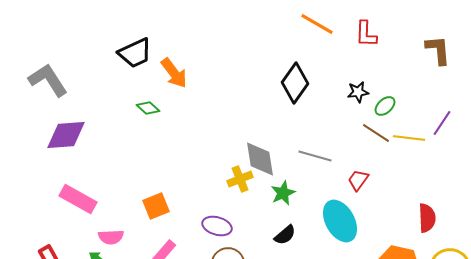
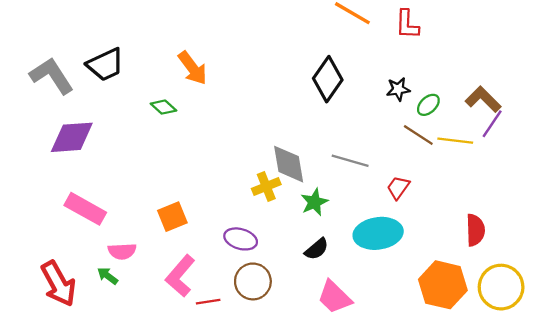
brown L-shape: (438, 50) -> (483, 99), moved, turned -40
black trapezoid: (135, 53) -> (105, 65), moved
cyan ellipse: (340, 221) -> (378, 233), turned -69

